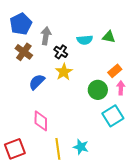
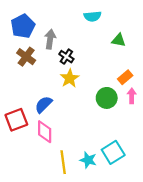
cyan semicircle: (85, 40) -> (93, 16), moved
blue semicircle: (37, 82) -> (44, 104), moved
cyan square: (113, 116) -> (113, 152), moved
red square: (15, 149) -> (16, 120), moved

